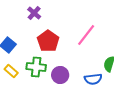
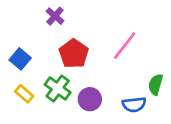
green cross: (36, 67) -> (58, 88), turned 30

